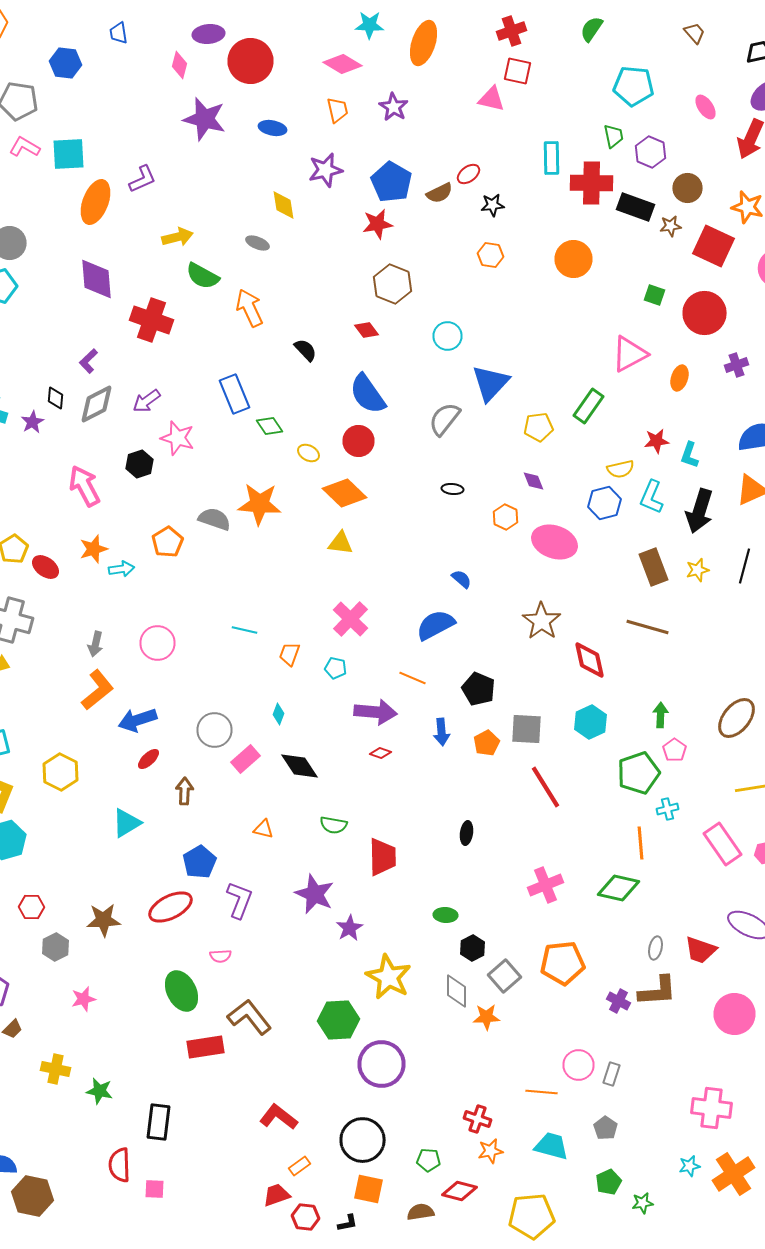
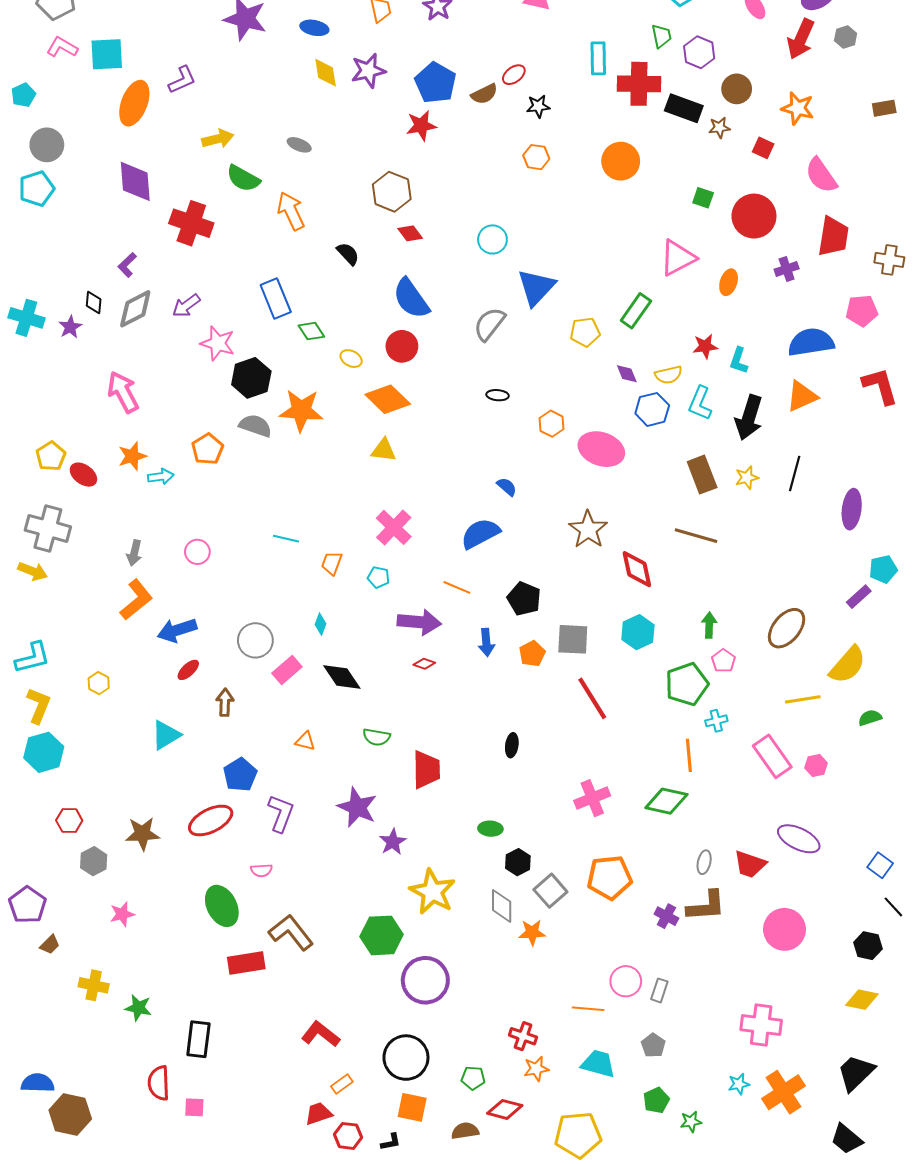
yellow diamond: (284, 205) -> (326, 73), moved
red square: (714, 246) -> (763, 148), size x0.5
brown hexagon: (392, 284) -> (392, 192), moved
black hexagon: (140, 464) -> (251, 378), moved, size x1.4
purple diamond: (534, 481) -> (627, 374), moved
pink circle: (158, 643) -> (197, 552), size x0.7
yellow hexagon: (60, 772) -> (99, 683), size x0.6

